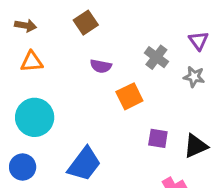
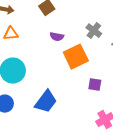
orange square: (129, 96) -> (76, 57), size x1.4

